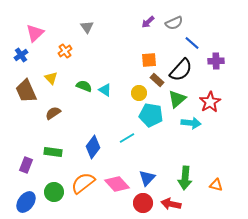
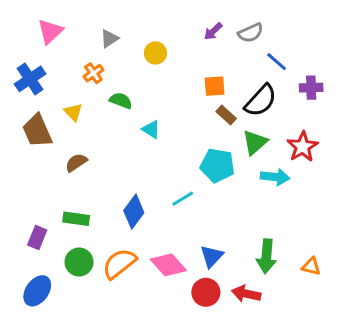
gray triangle: (87, 27) -> (109, 39), moved, turned 32
pink triangle: (35, 33) -> (50, 31), moved
blue cross: (21, 55) -> (30, 79), size x1.5
green semicircle: (84, 86) -> (121, 101), moved
yellow circle: (139, 93) -> (155, 53), moved
green circle: (54, 192) -> (79, 262), moved

